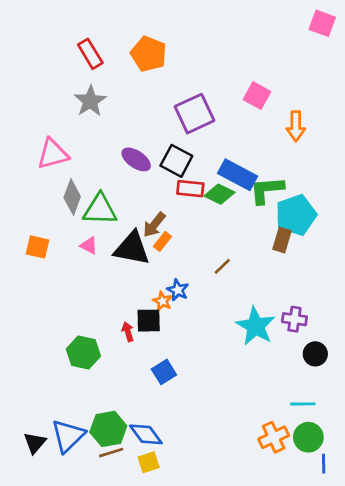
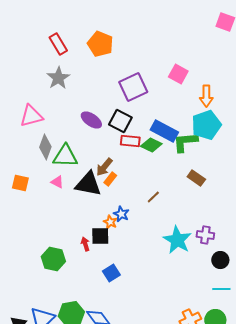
cyan pentagon: (296, 215) -> (206, 125), moved
brown rectangle: (282, 240) -> (196, 178), turned -72
cyan line: (303, 404) -> (221, 289), moved

